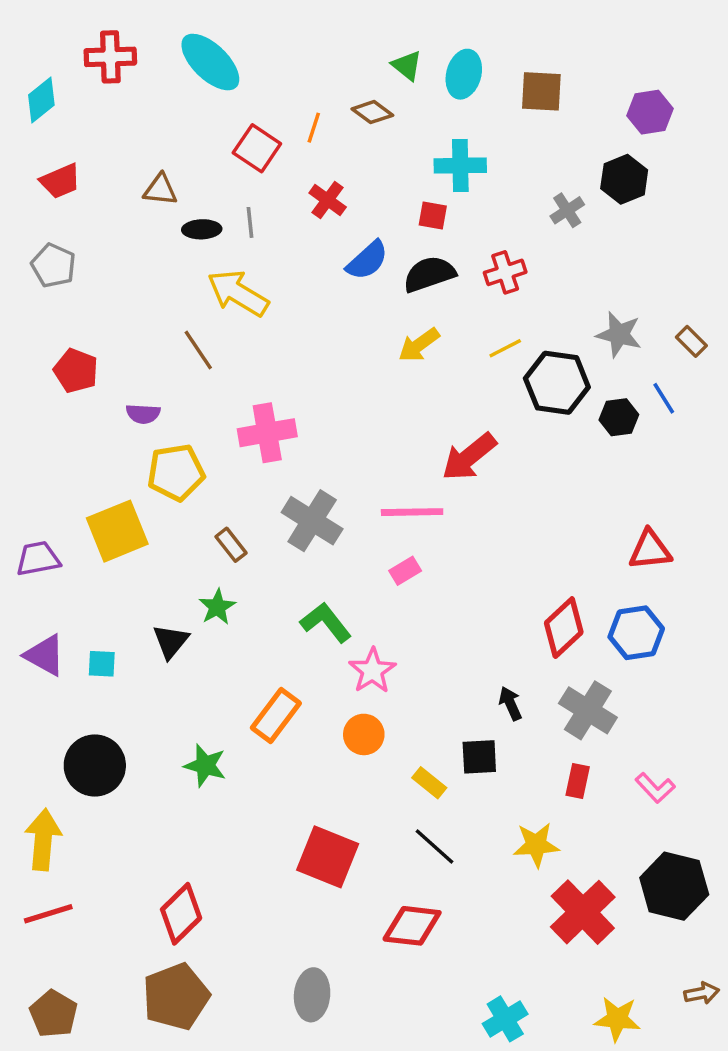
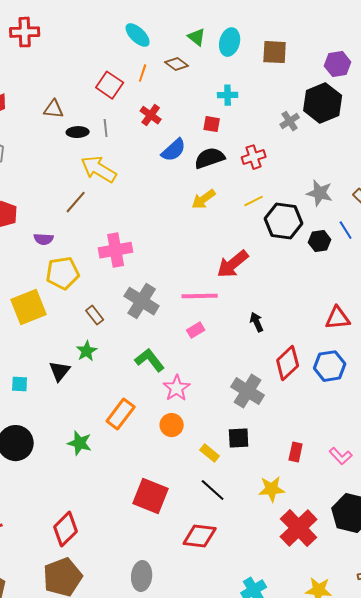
cyan ellipse: (210, 62) -> (138, 35), moved, size x0.7
cyan cross: (460, 166) -> (228, 95), size x0.7
black hexagon: (624, 179) -> (323, 103), size x1.4
brown line: (198, 350) -> (76, 202), turned 75
black arrow: (510, 703) -> (257, 322), moved
gray cross: (588, 710) -> (248, 391), moved

